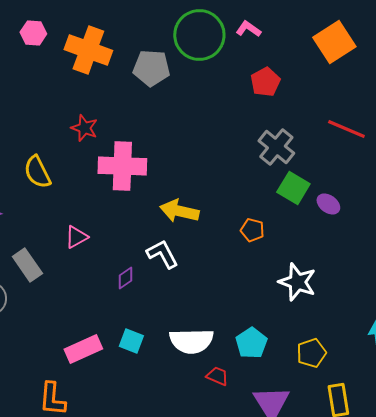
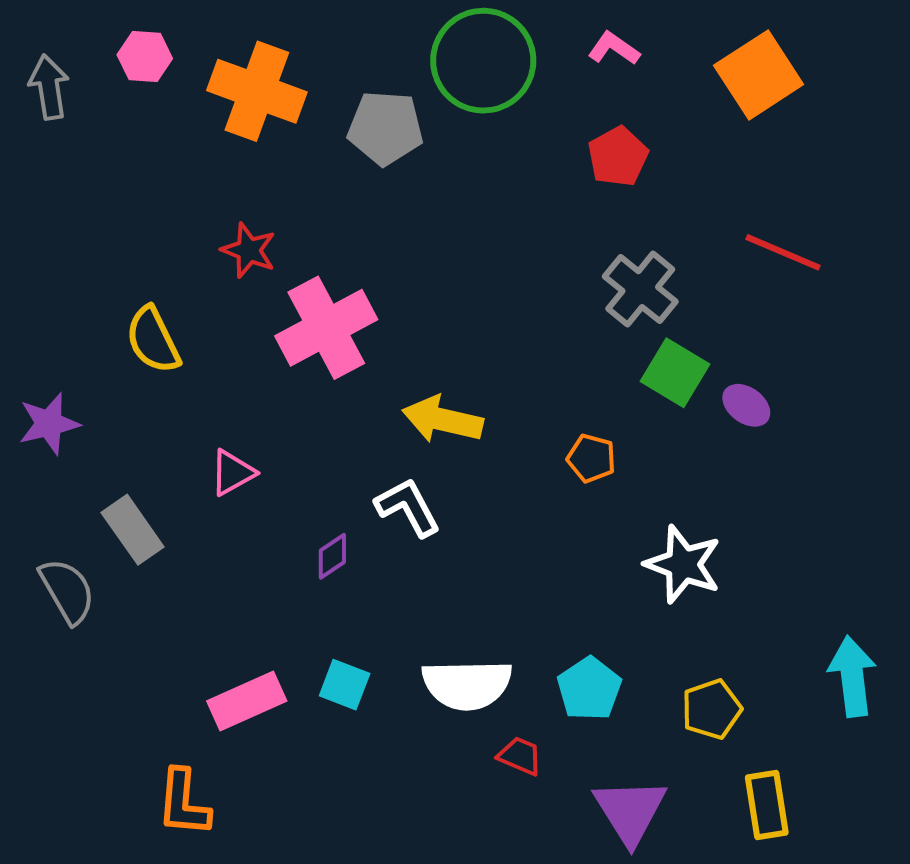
pink L-shape: (248, 29) -> (614, 48), moved
pink cross: (122, 166) -> (326, 328), turned -30

